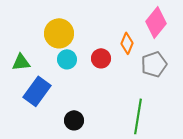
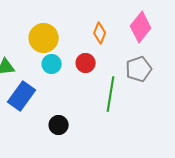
orange diamond: (127, 43) -> (100, 33), moved
green line: (138, 116) -> (111, 94), moved

